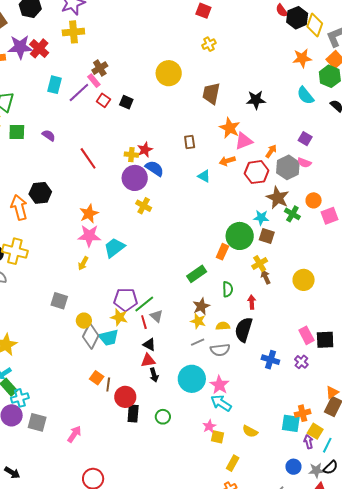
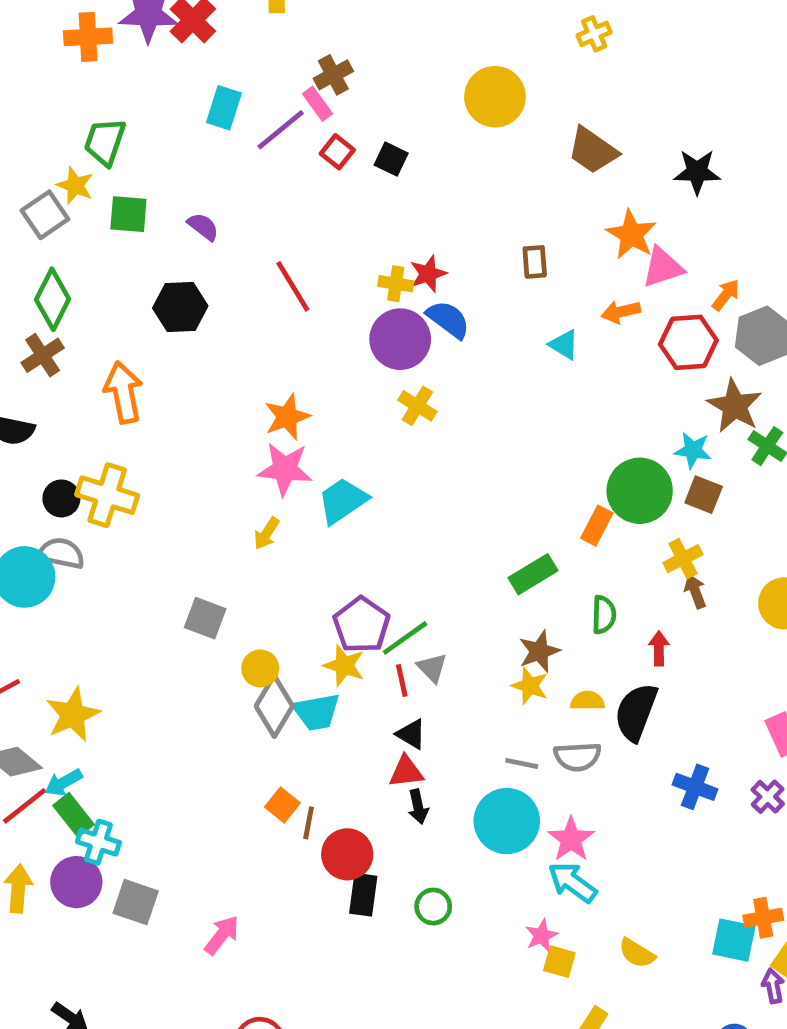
brown trapezoid: (211, 93) -> (593, 150), turned -70
black hexagon: (40, 193) -> (180, 307), moved
purple pentagon: (126, 300) -> (362, 625), turned 30
gray line: (198, 342) -> (522, 763), moved, turned 32
cyan cross: (20, 398) -> (98, 842), turned 30

